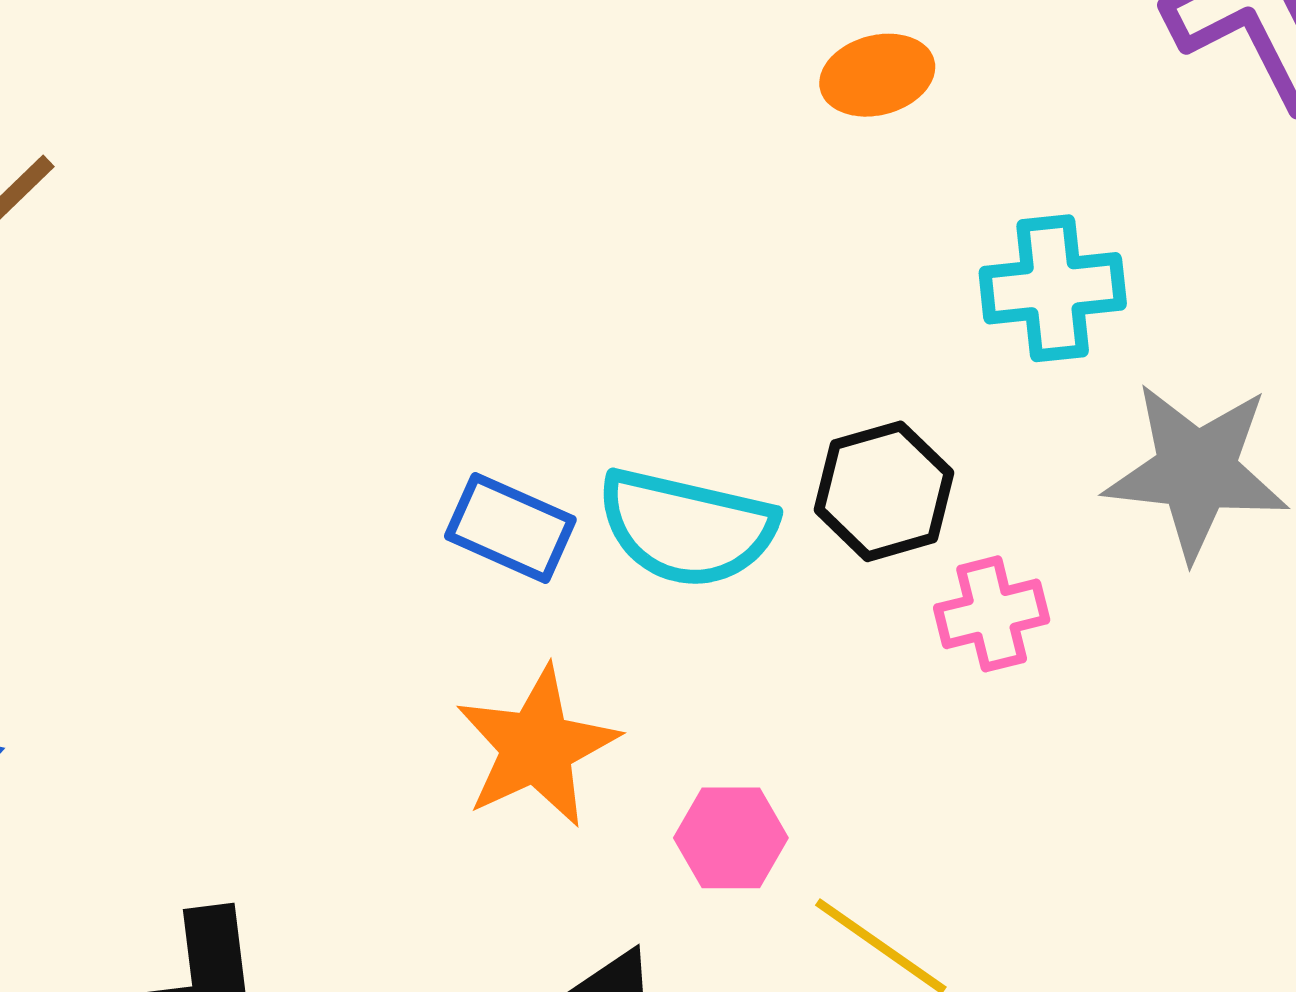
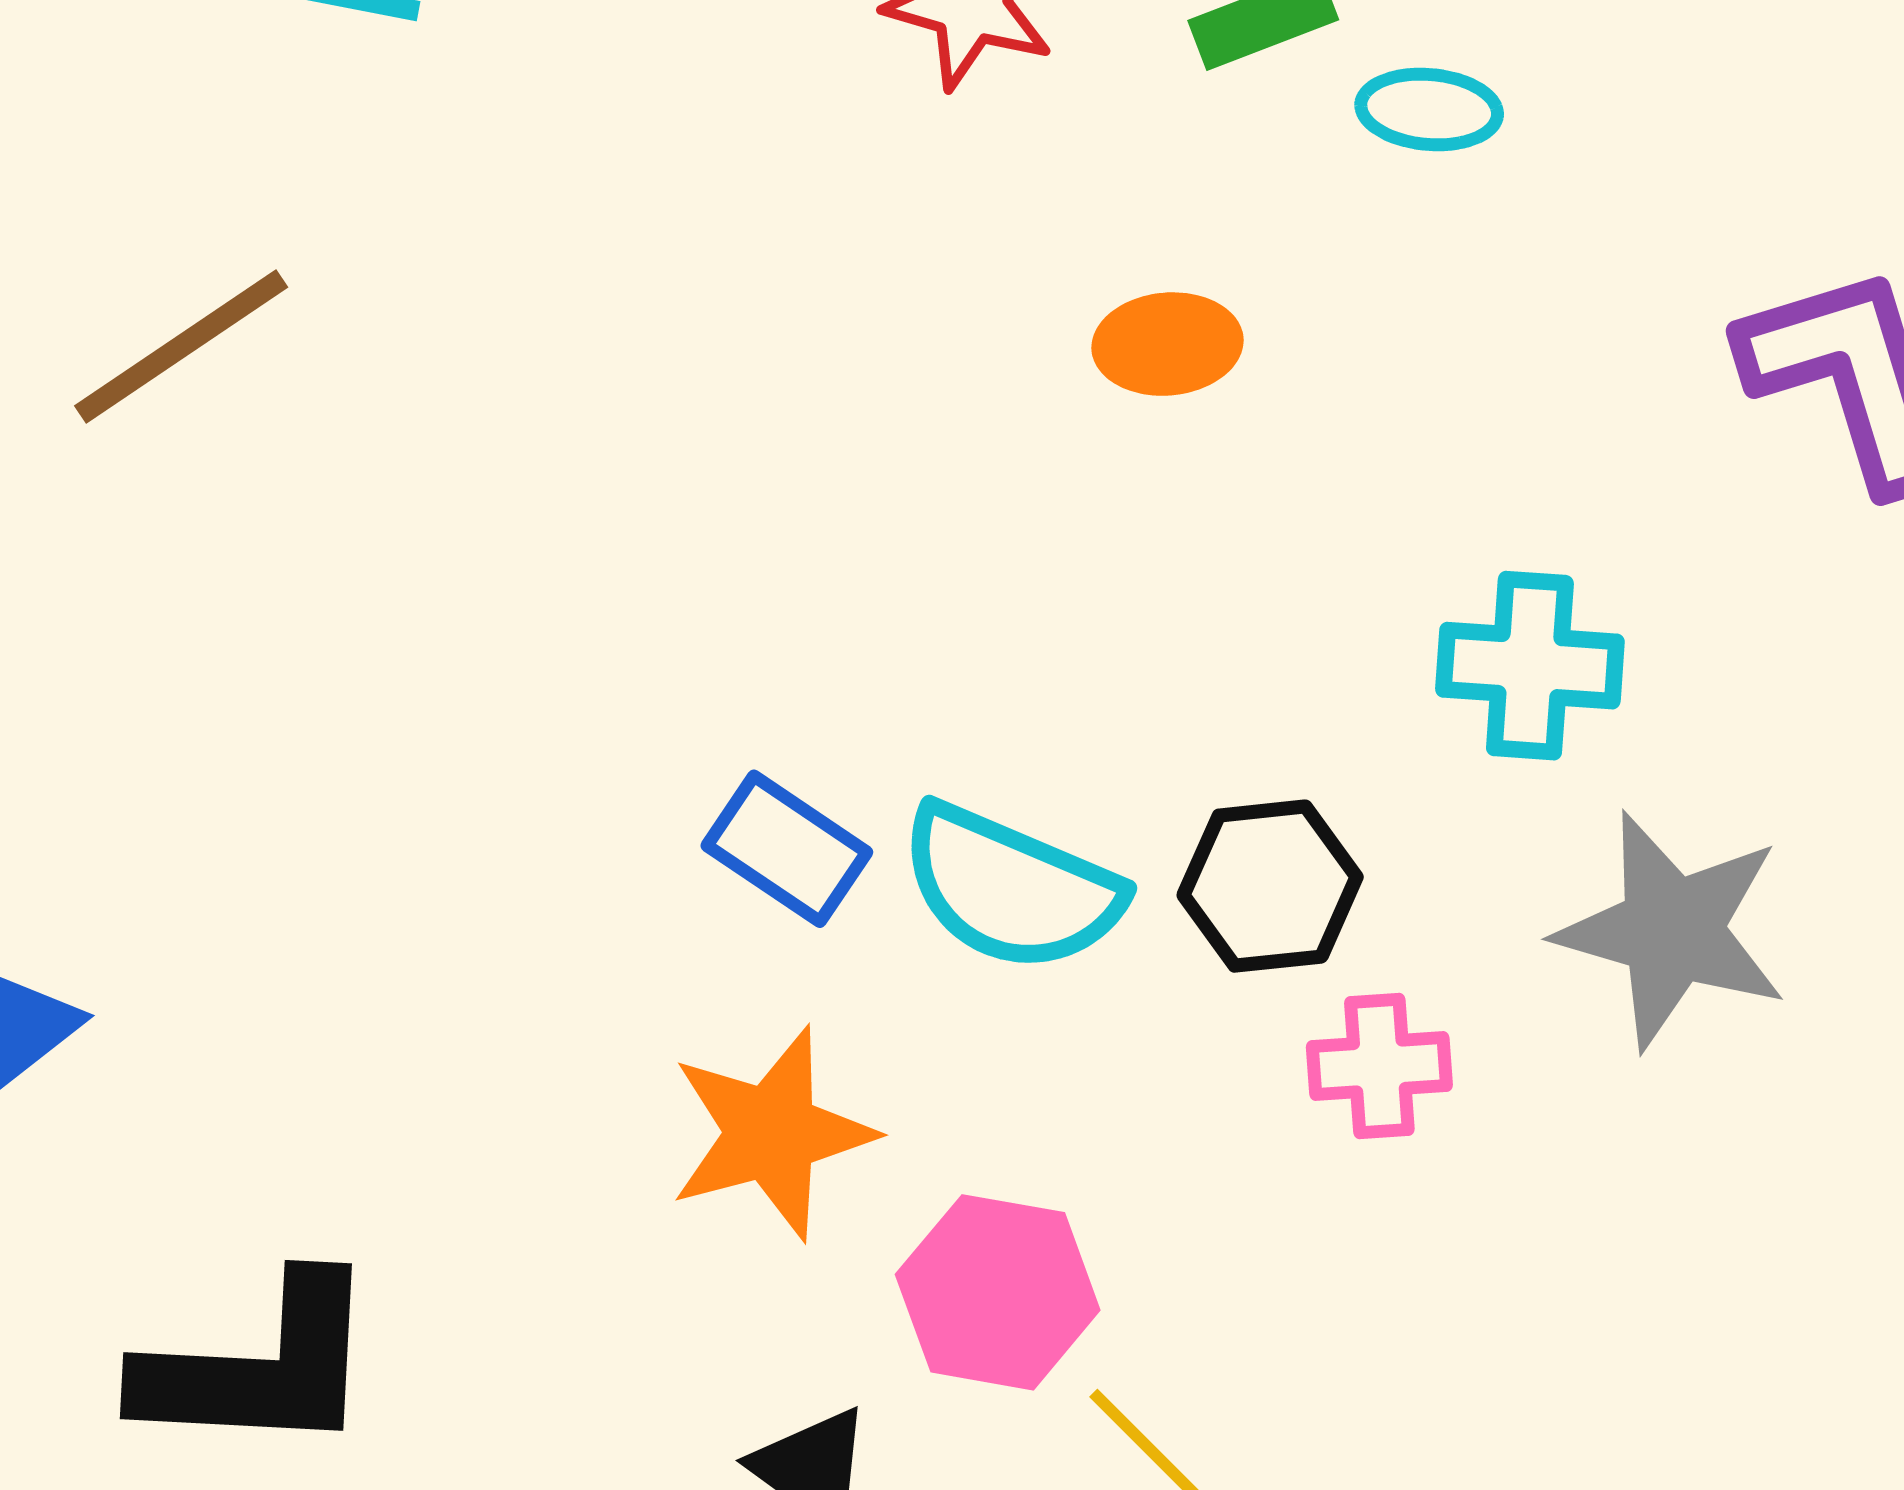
orange ellipse: (877, 75) -> (1168, 344), moved
pink hexagon: (731, 838) -> (998, 1292), size x1.4

